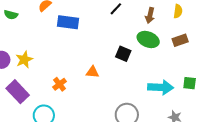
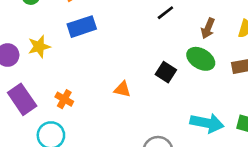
blue rectangle: (68, 22) -> (82, 27), moved, turned -35
yellow star: (24, 60) -> (39, 47), moved
orange cross: (60, 84) -> (64, 99), moved, turned -32

